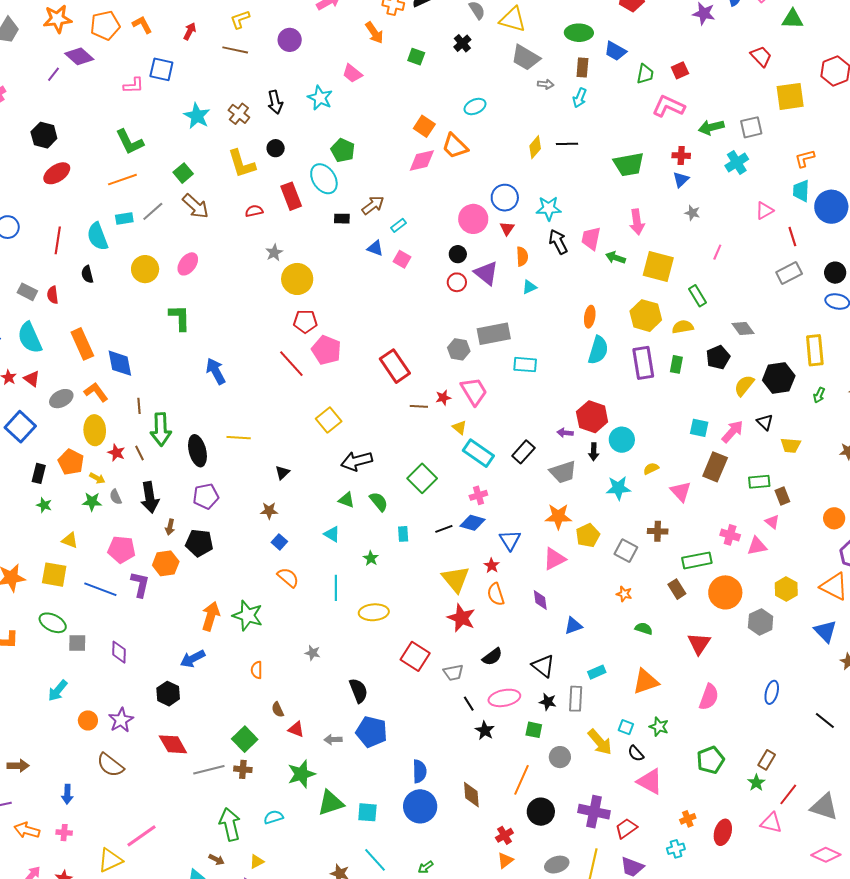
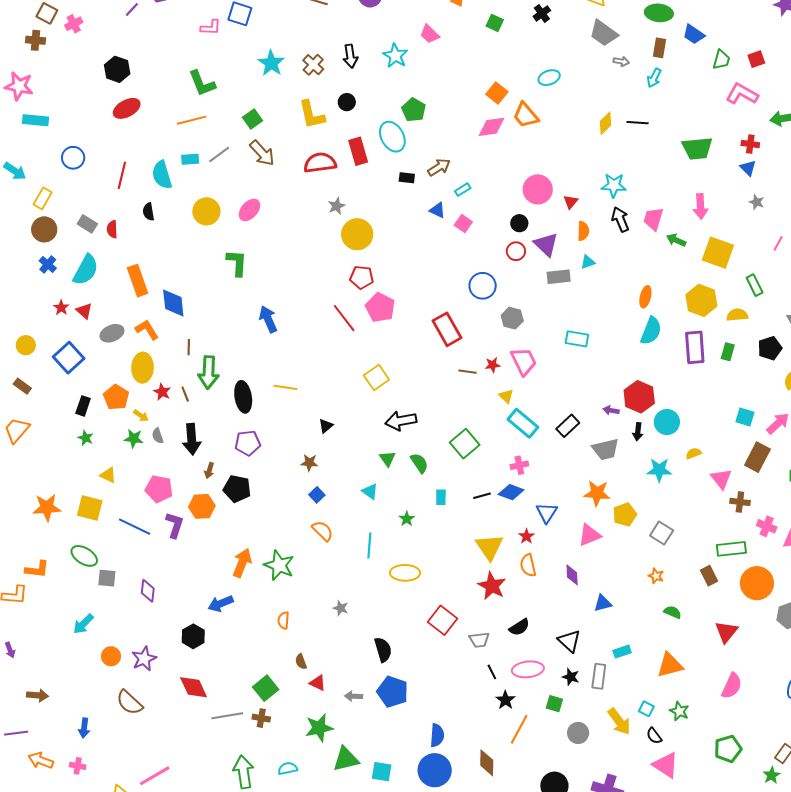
blue triangle: (681, 180) -> (748, 168), turned -36
blue circle: (505, 198) -> (483, 286), moved
red semicircle: (254, 211) -> (320, 163), size x1.8
gray rectangle: (494, 334) -> (559, 277), moved, size x0.7
cyan semicircle: (30, 338) -> (86, 270), turned -132
green triangle: (346, 500) -> (387, 459), turned 30
brown cross: (658, 531) -> (740, 502), moved
orange line: (521, 780) -> (519, 729), moved

